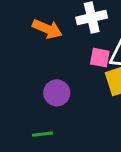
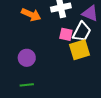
purple circle: (57, 93) -> (27, 58), moved

